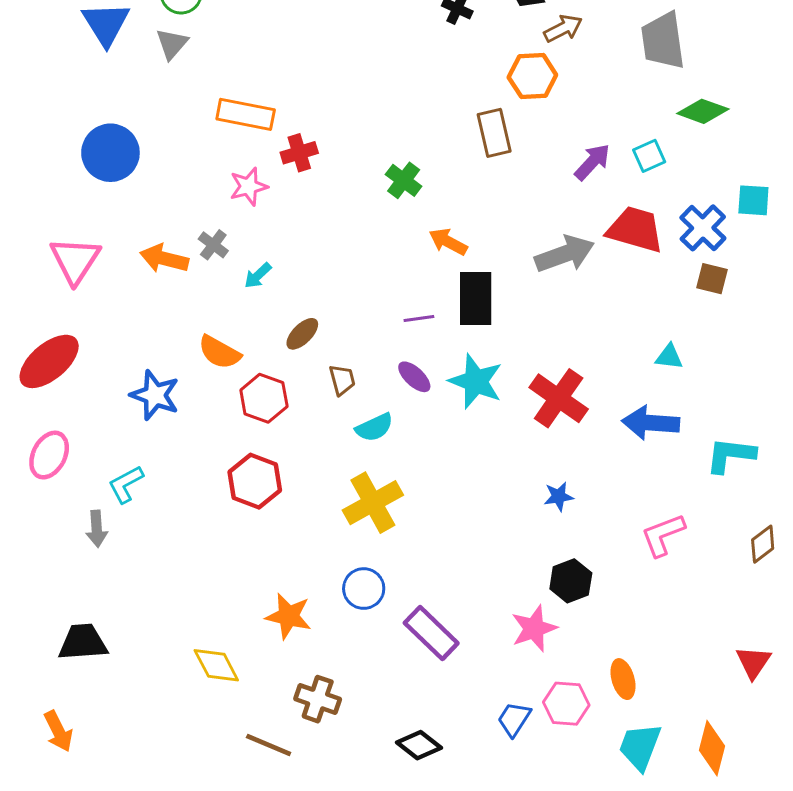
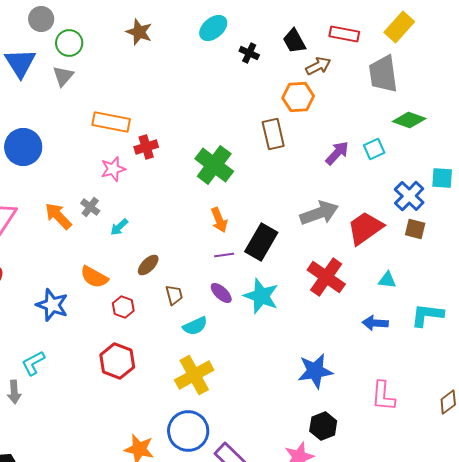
green cross: (404, 180) -> (214, 165), size x1.6
red trapezoid: (635, 229) -> (365, 228), moved, turned -51
orange arrow: (448, 242) -> (219, 220), moved, turned -140
orange arrow: (164, 259) -> (58, 216), turned 32
black rectangle: (476, 299) -> (261, 242), turned 30
red hexagon: (264, 398) -> (123, 307), size x0.7
red cross: (559, 398) -> (326, 277), moved
blue arrow: (651, 423) -> (375, 323), size x0.7
cyan L-shape: (730, 455) -> (427, 315), moved
blue star: (559, 496) -> (315, 371), size x1.8
pink L-shape: (663, 535) -> (383, 396), turned -64
blue circle: (364, 589) -> (188, 431), size x1.5

